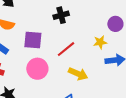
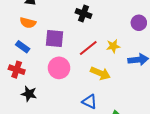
black cross: (61, 15) -> (84, 14), turned 35
yellow star: (100, 42) -> (113, 46), moved

